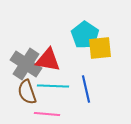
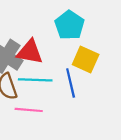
yellow square: (100, 48) -> (86, 59), moved, turned 30

